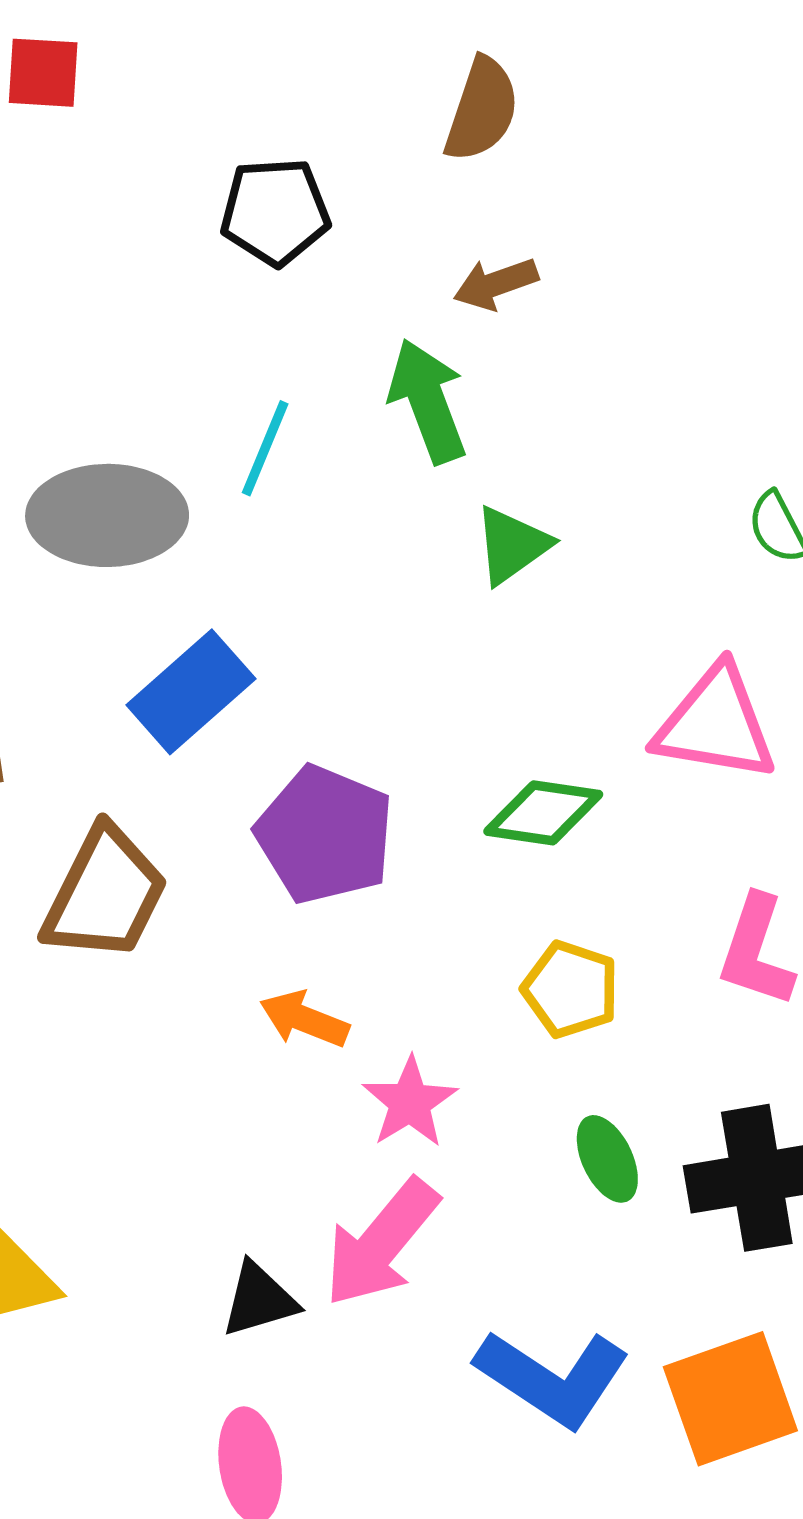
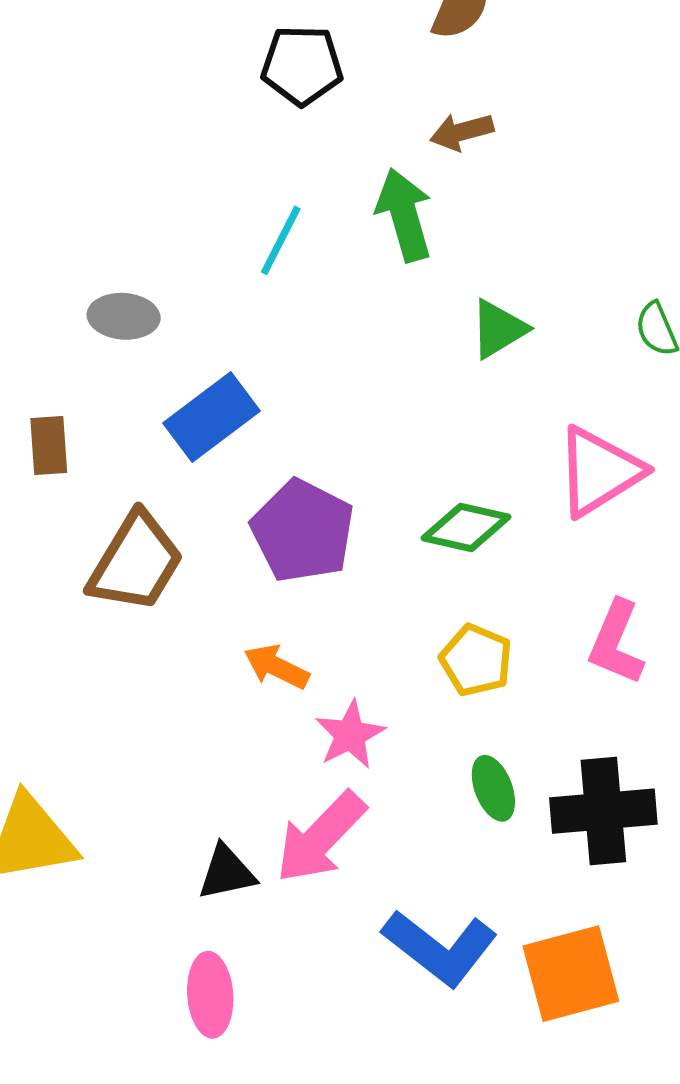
gray ellipse: (107, 515) -> (124, 316), moved, size x0.6
green triangle: (512, 545) -> (498, 329), moved
pink triangle: (715, 724) -> (599, 471), turned -46

